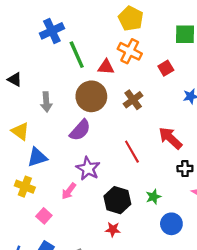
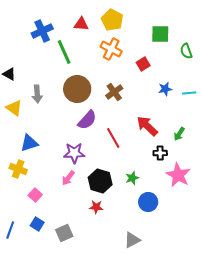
red triangle: (106, 67) -> (81, 24), moved
purple semicircle: (80, 130) -> (87, 120), moved
yellow triangle: (20, 131) -> (14, 108), moved
purple star: (88, 169) -> (74, 153), turned -30
pink arrow: (69, 191) -> (68, 178), moved

